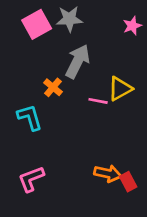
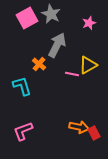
gray star: (69, 19) -> (51, 14), turned 30
pink star: (132, 26) -> (89, 23), moved

